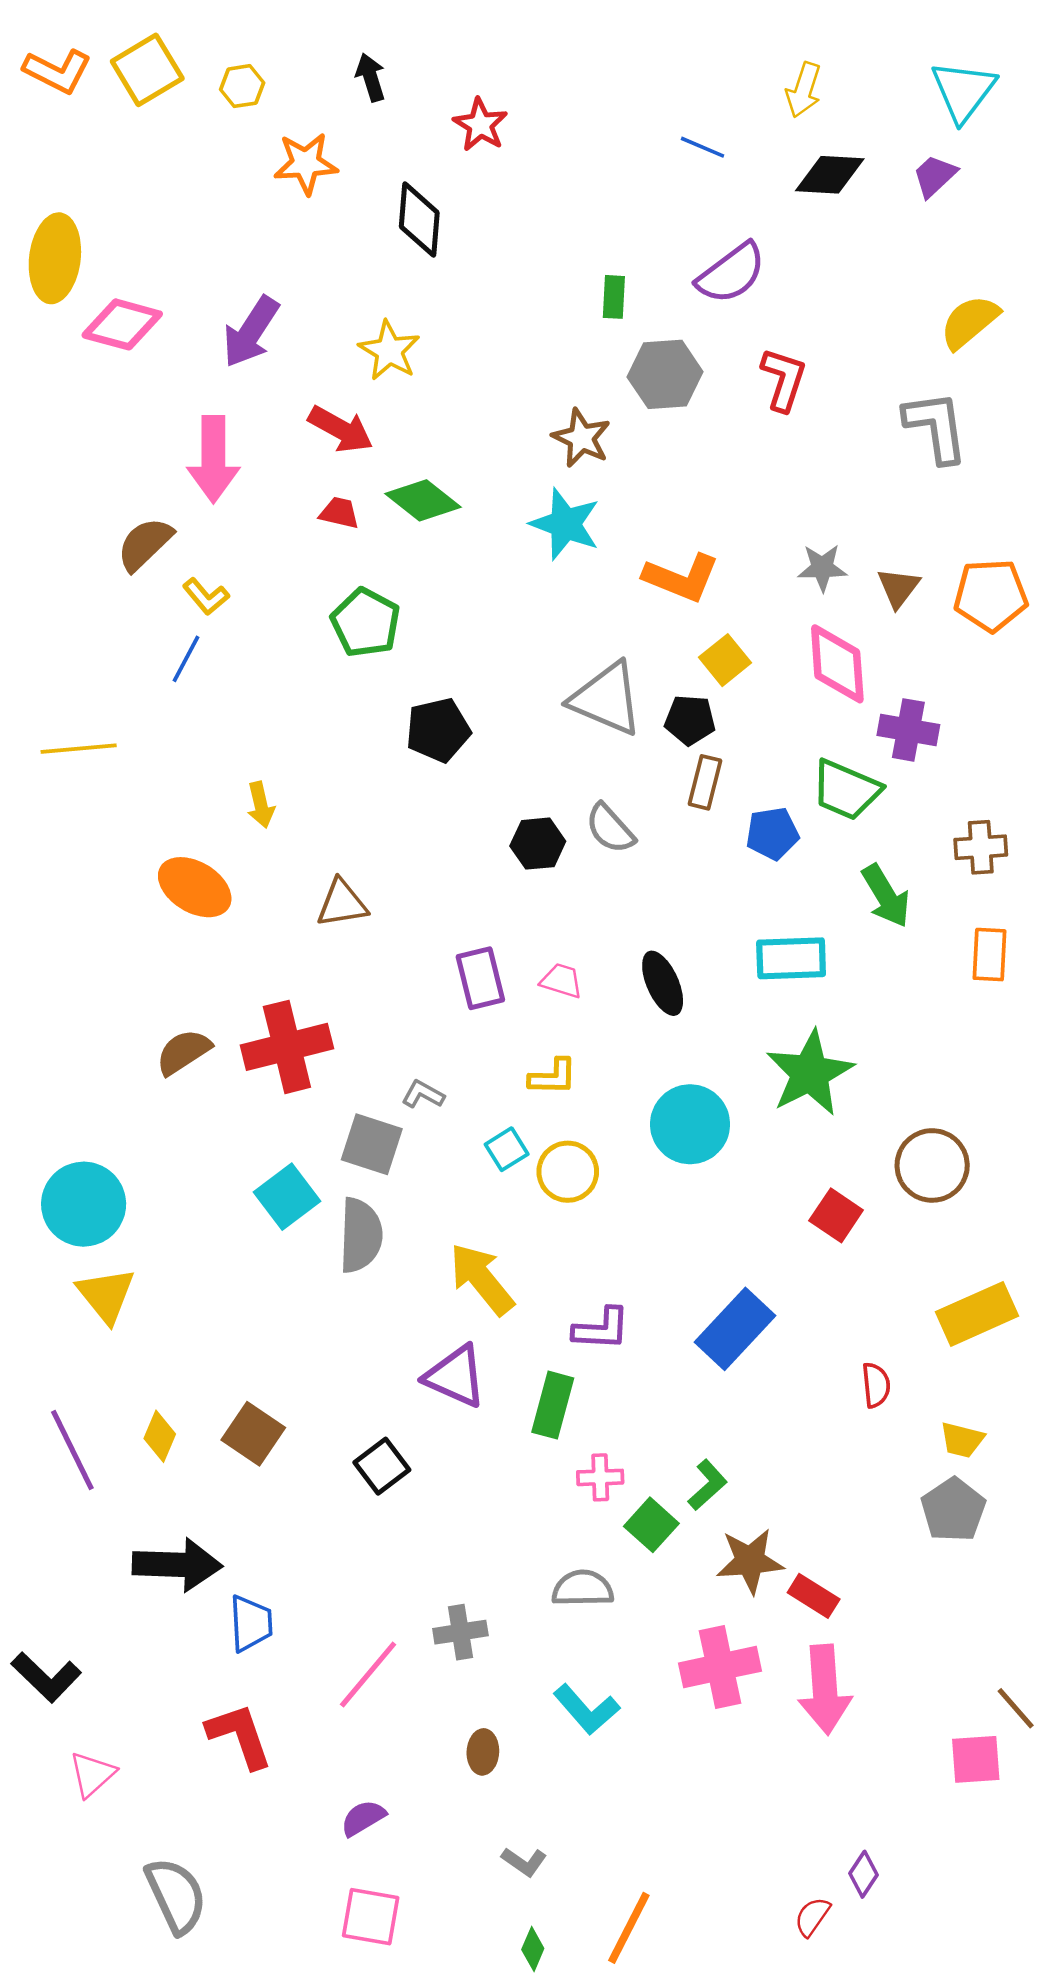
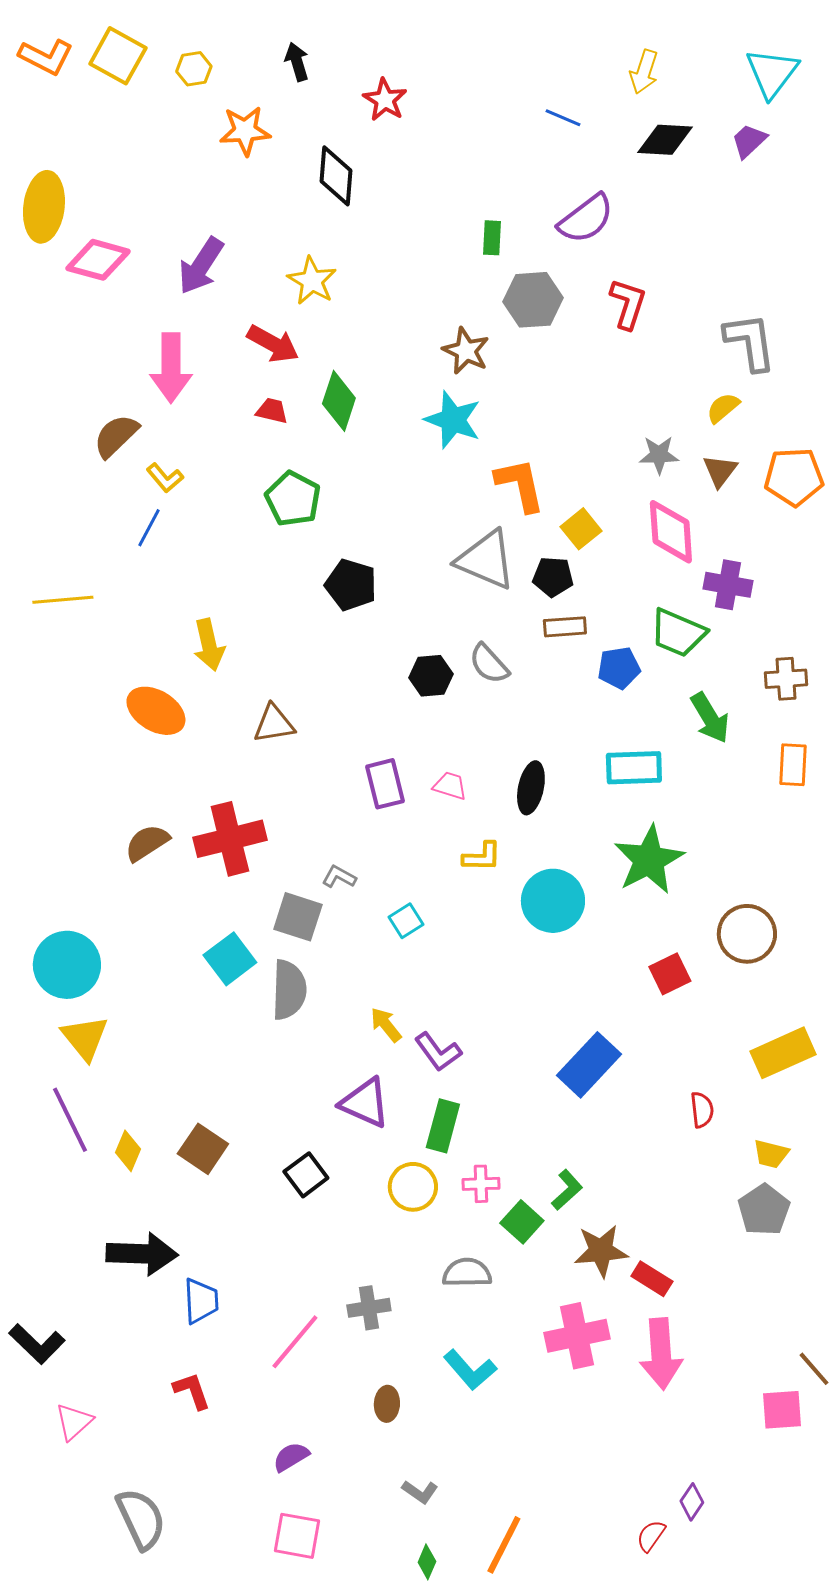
yellow square: (147, 70) -> (118, 56), turned -30
yellow semicircle: (970, 322) -> (723, 408), moved, size x0.7
green diamond: (423, 500) -> (339, 401), turned 70
orange L-shape: (681, 578) -> (520, 485), moved, turned -124
black pentagon: (438, 730) -> (351, 585), turned 30
brown rectangle: (705, 782) -> (565, 627), turned 72
yellow arrow: (261, 805) -> (209, 645), size x1.4
black ellipse: (663, 983) -> (531, 788), turned 36
yellow L-shape: (553, 1077) -> (482, 857), moved
yellow circle: (568, 1172) -> (413, 1187), moved
red square: (836, 1215) -> (670, 974), turned 30
yellow arrow: (482, 1279) -> (386, 1025), size x0.6
purple L-shape: (601, 1329) -> (438, 1052), moved, turned 51
purple line: (72, 1450) -> (70, 1120), moved
red L-shape: (240, 1736) -> (192, 1391), size x0.7

